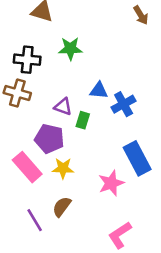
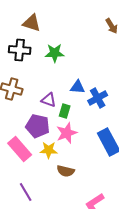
black cross: (27, 60) -> (20, 50), moved
pink star: (111, 183) -> (67, 133), moved
brown semicircle: (62, 207) -> (66, 171), moved, turned -114

